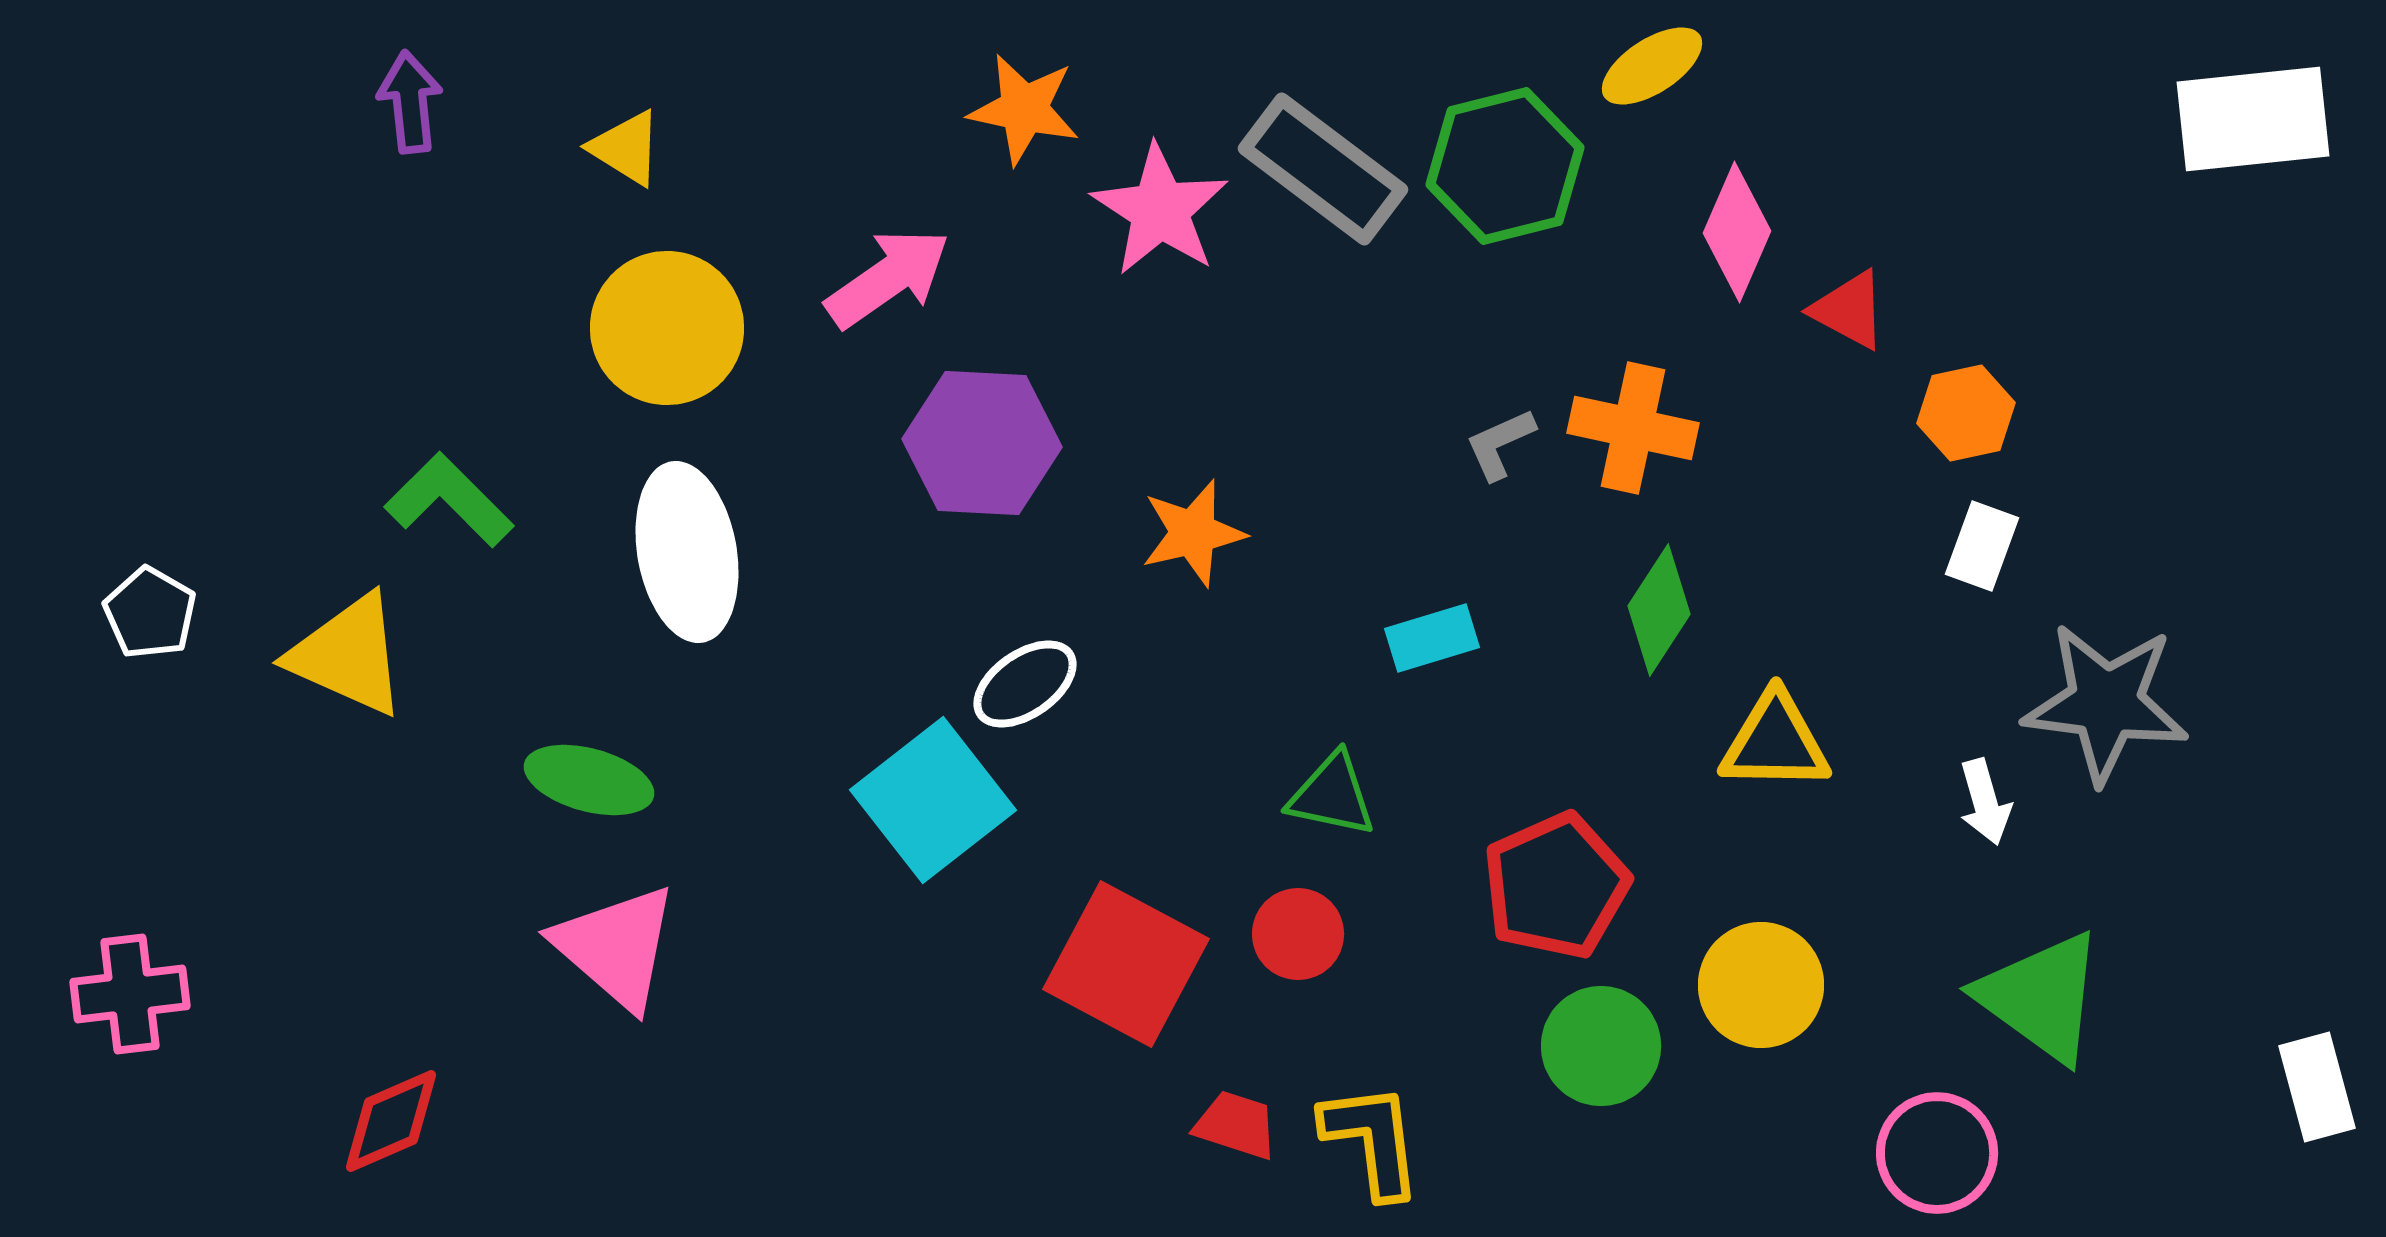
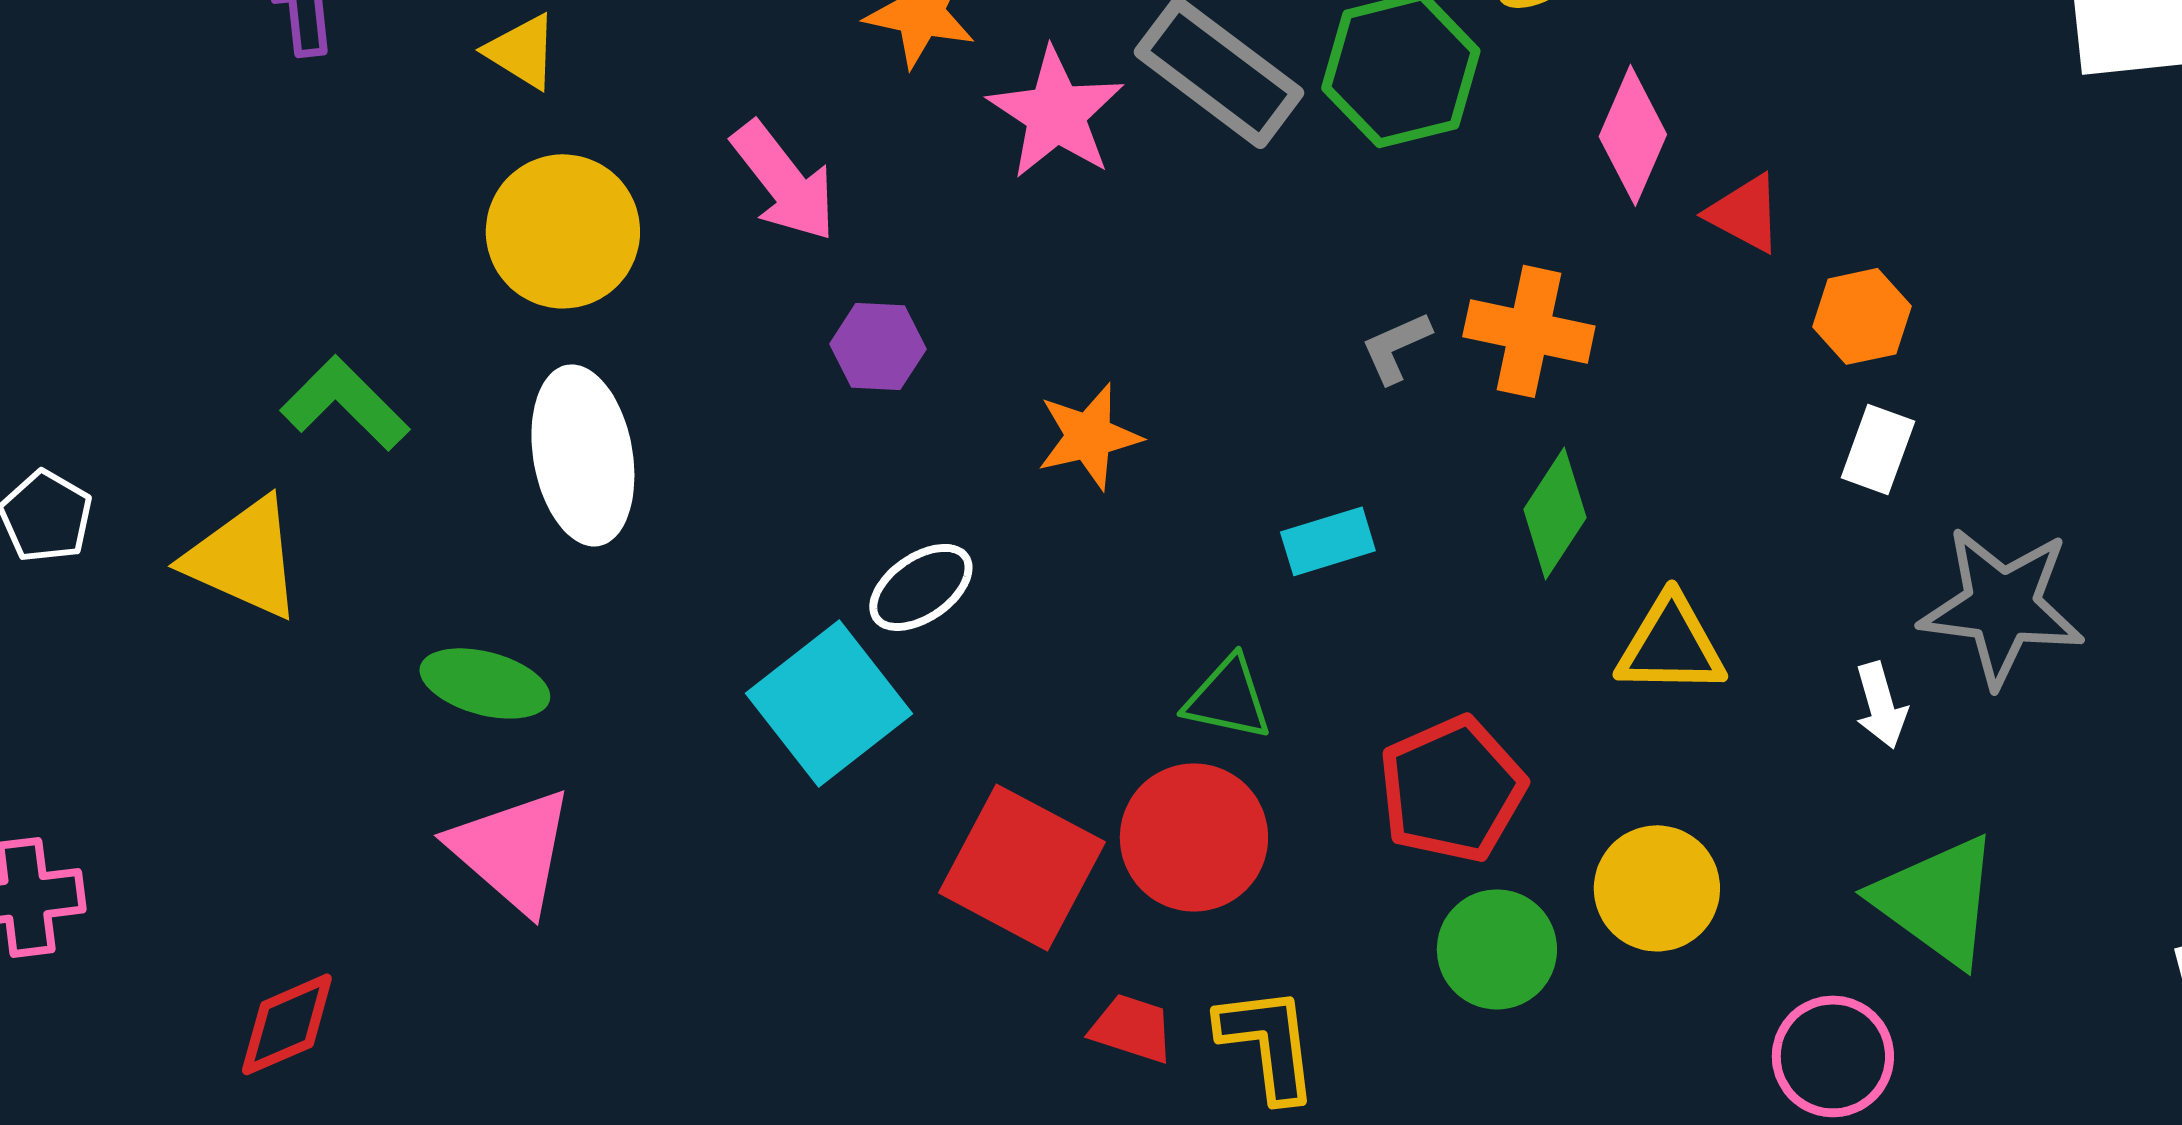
pink arrow: (888, 278) -> (784, 181), turned 87
purple hexagon: (982, 443) -> (878, 346), size x0.6
red circle: (1298, 934) -> (1194, 837), size x1.6

